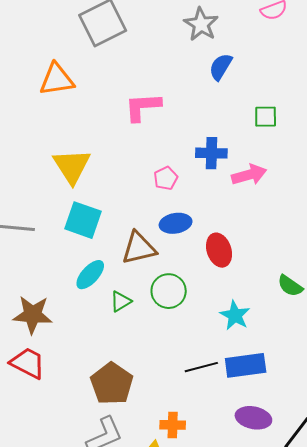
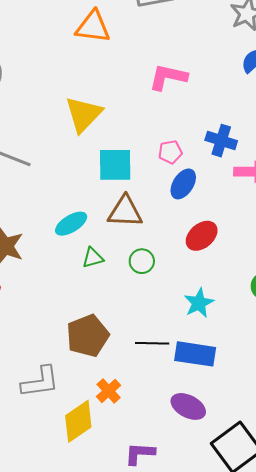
cyan square: (83, 220) -> (115, 165), moved, turned -36
blue ellipse: (176, 223) -> (183, 184), moved, turned -64
red ellipse: (219, 250) -> (202, 236), turned 52
green circle: (169, 291) -> (142, 261), size x0.7
brown pentagon: (112, 384) -> (88, 336), moved
orange cross: (173, 425) -> (109, 391), turned 30

